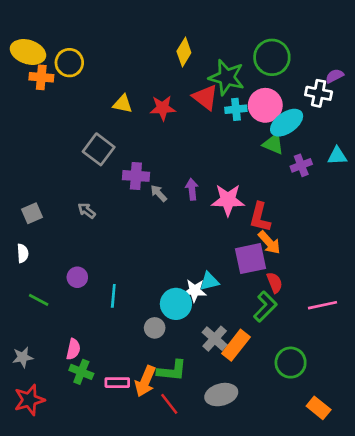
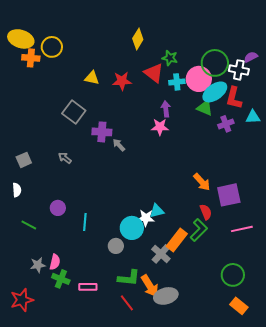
green circle: (272, 57) -> (215, 63), moved
green star: (227, 77) -> (170, 58), size x0.6
purple arrow: (192, 189) -> (166, 109), moved
pink star: (228, 200) -> (160, 127), moved, size x0.7
red L-shape: (260, 217) -> (234, 98), moved
purple square: (251, 259) -> (229, 195), moved
orange rectangle: (236, 345) -> (177, 240), moved
gray star: (23, 357) -> (38, 265), moved
green circle: (291, 363) -> (233, 275), moved
orange arrow: (145, 381) -> (150, 286), moved, turned -55

